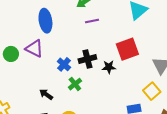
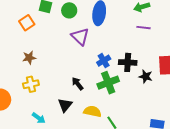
green circle: (11, 54) -> (69, 10), moved
green cross: (75, 84) -> (108, 83), size x1.5

